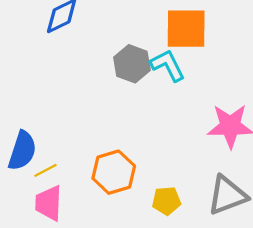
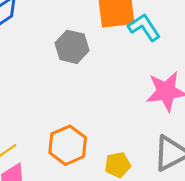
cyan L-shape: (168, 65) -> (144, 27), moved

